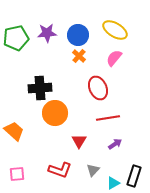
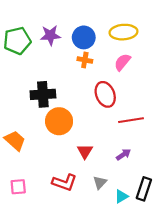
yellow ellipse: (115, 30) -> (123, 32), turned -35
orange cross: (79, 56) -> (85, 60), turned -32
red line: (108, 118) -> (131, 120), moved

